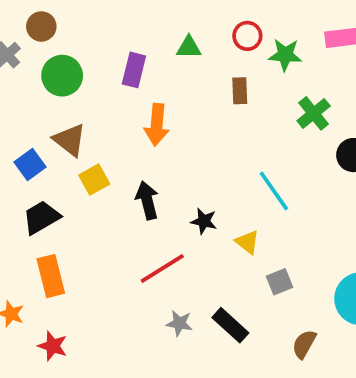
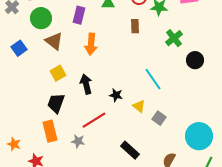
brown triangle: (70, 140) -> (54, 41), moved
blue square: (30, 164) -> (19, 48), moved
black trapezoid: (41, 217) -> (56, 103), moved, turned -40
orange rectangle: (51, 276) -> (50, 131), moved
gray square: (280, 282) -> (159, 118), moved, turned -32
gray star: (179, 323) -> (78, 141), moved

